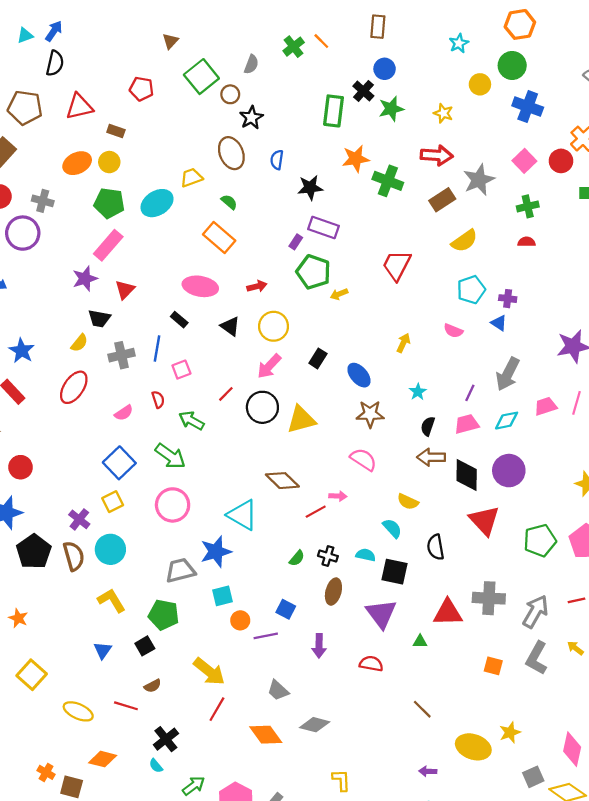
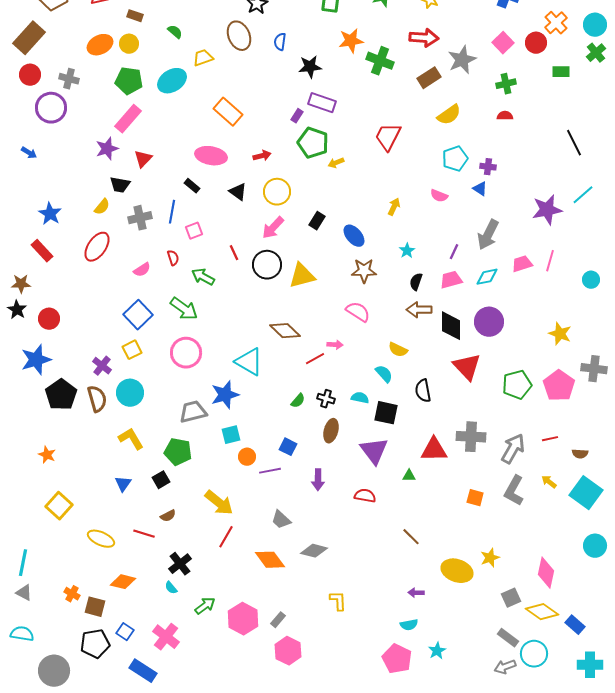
green semicircle: (229, 202) -> (175, 32), moved
red line: (226, 394) -> (234, 253), turned -70

